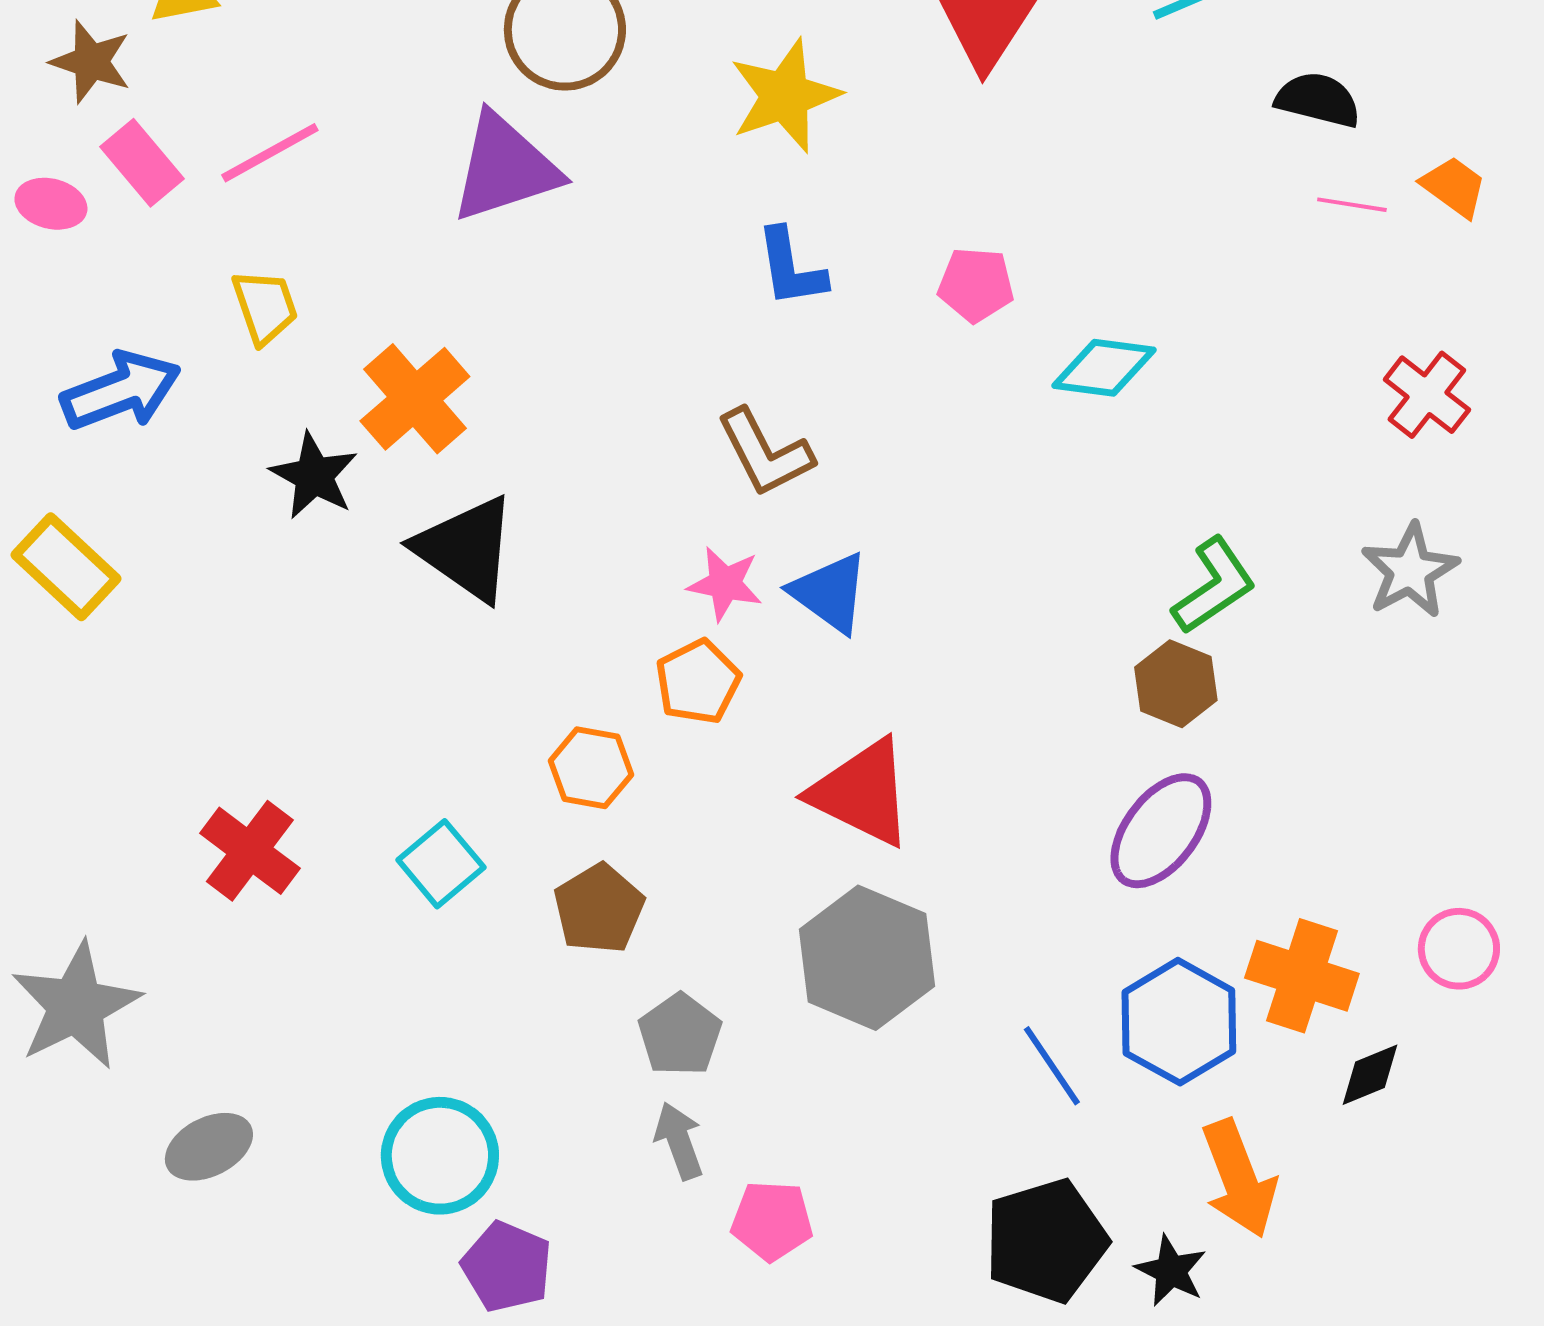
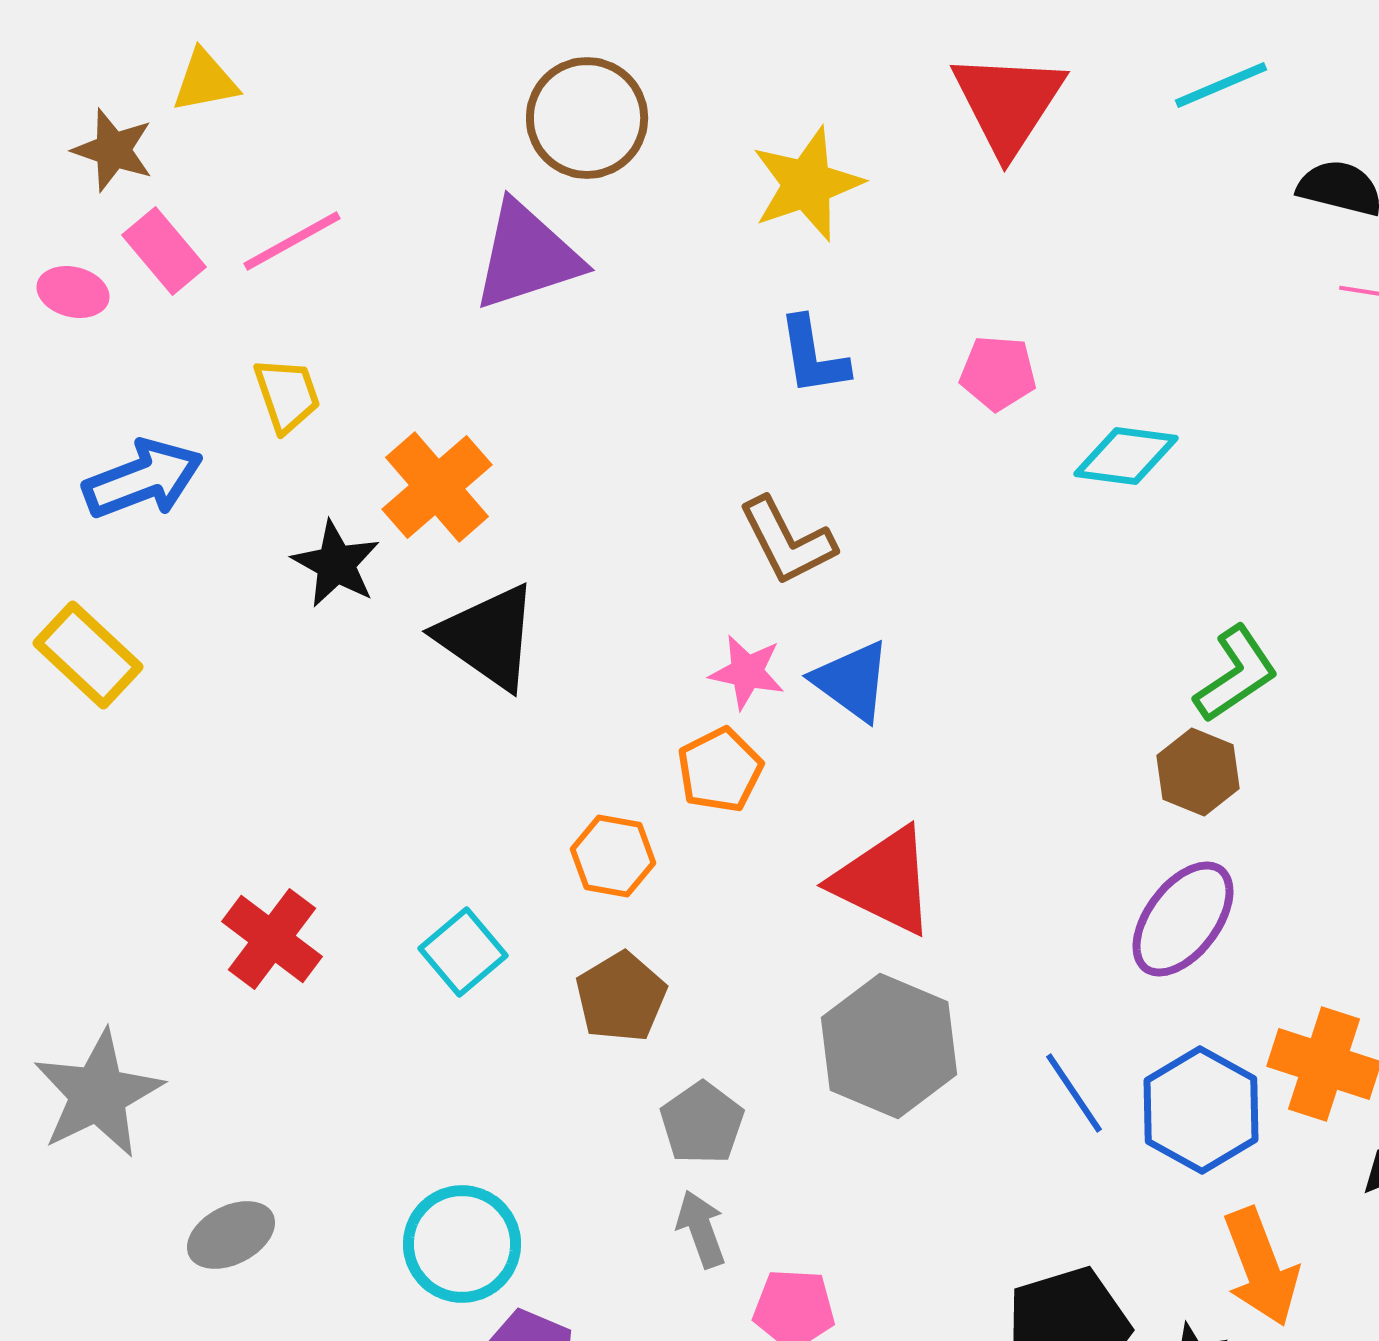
blue line: (1052, 1066) -> (1074, 1093), moved

